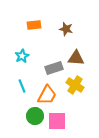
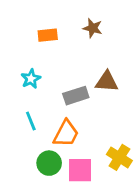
brown star: (66, 29) -> (93, 28), moved
yellow cross: (75, 85) -> (119, 157), moved

